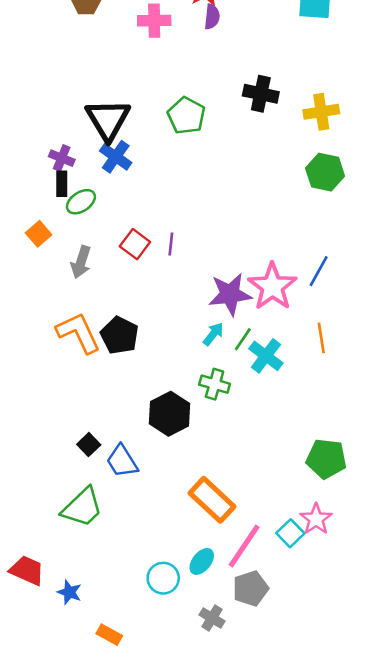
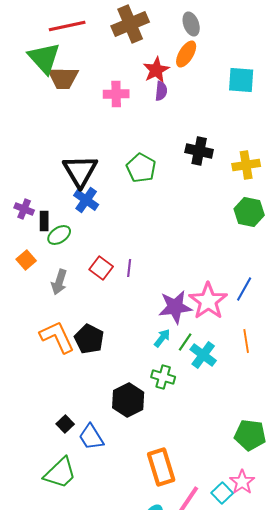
purple cross: (62, 158) -> (24, 209), moved
orange rectangle: (212, 500) -> (161, 467), turned 30

